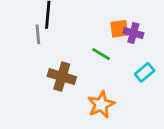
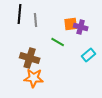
gray line: (38, 34) -> (36, 20), moved
orange star: (101, 105) -> (34, 78), moved, turned 30

